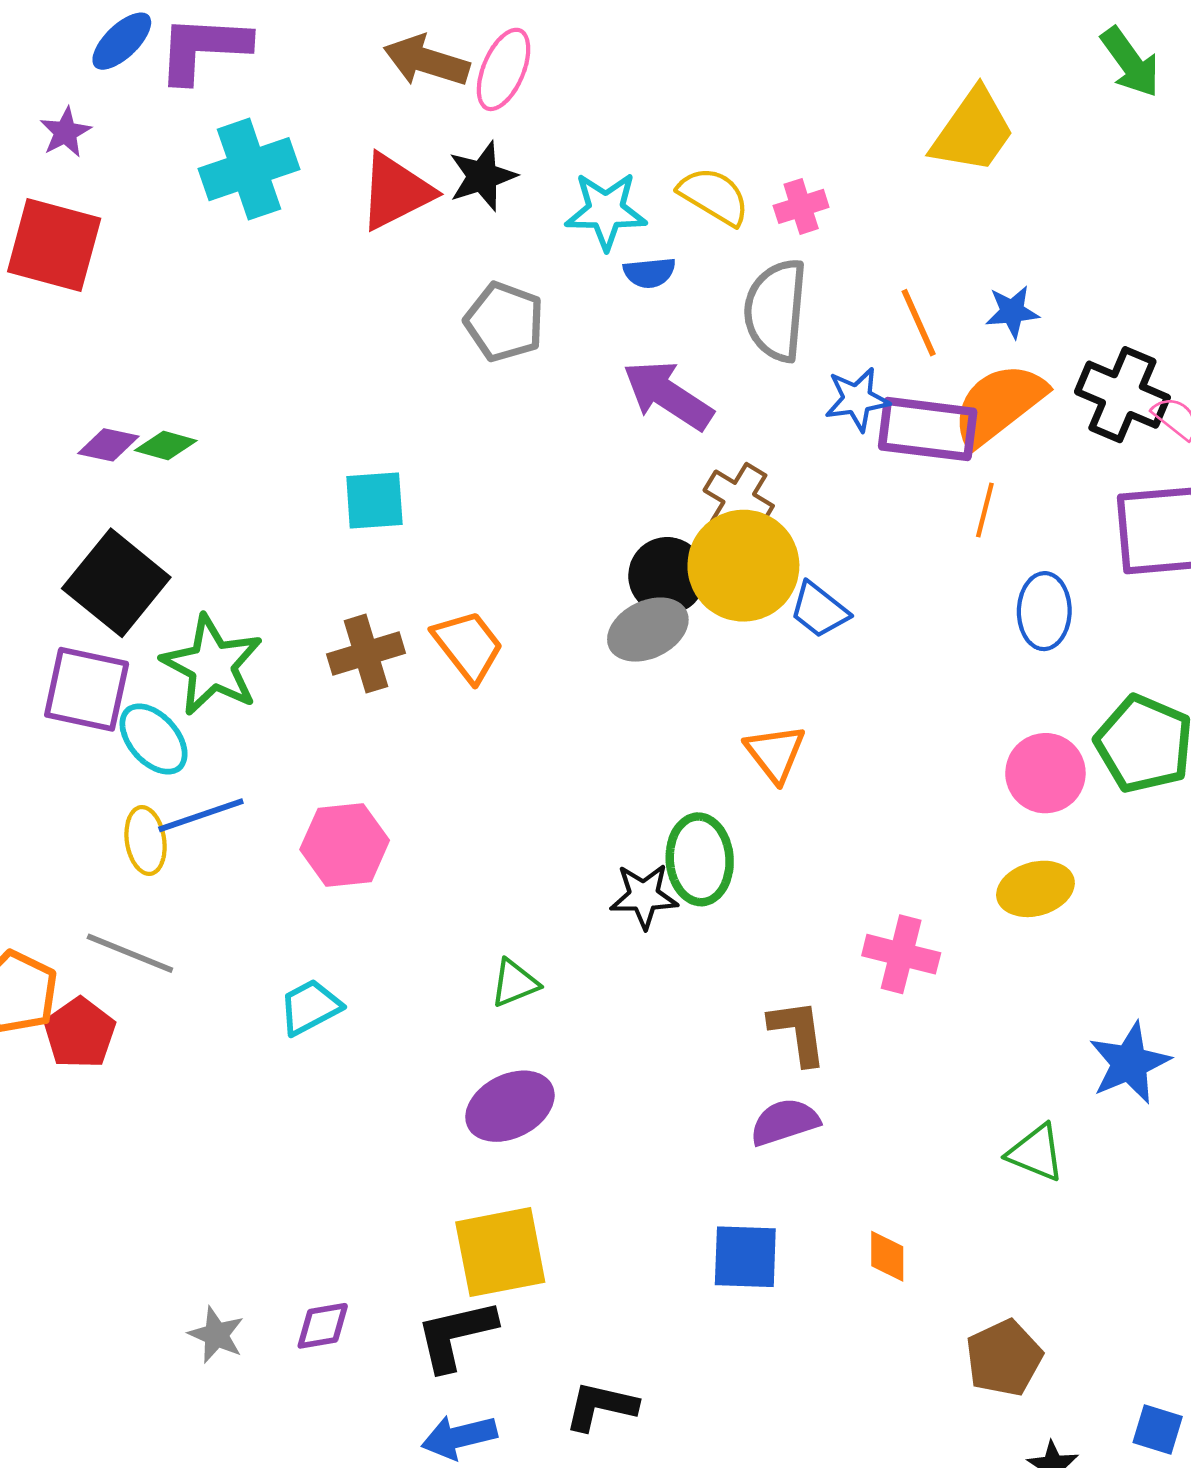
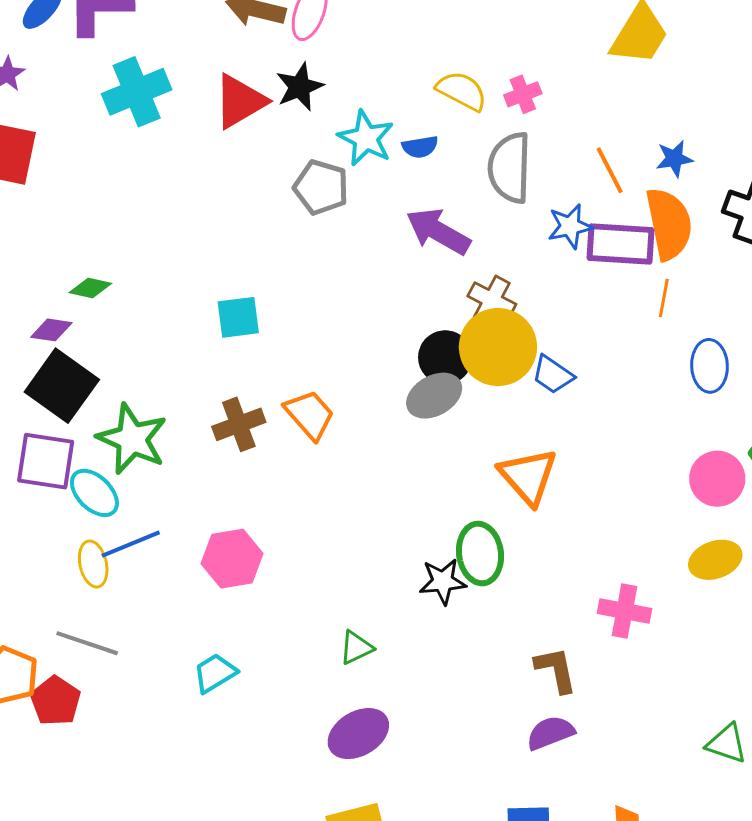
cyan star: (606, 211) -> (366, 138), moved, turned 30
orange semicircle: (999, 404) -> (669, 224), turned 120
purple diamond: (108, 445) -> (51, 330), moved
orange triangle: (775, 753) -> (528, 476), size x1.4

